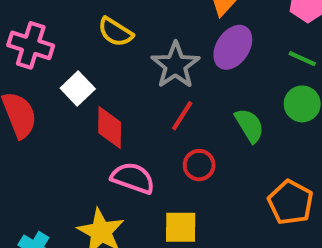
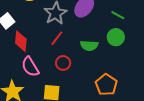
green semicircle: (249, 125) -> (89, 46), turned 120
pink semicircle: (133, 178) -> (30, 67), turned -145

